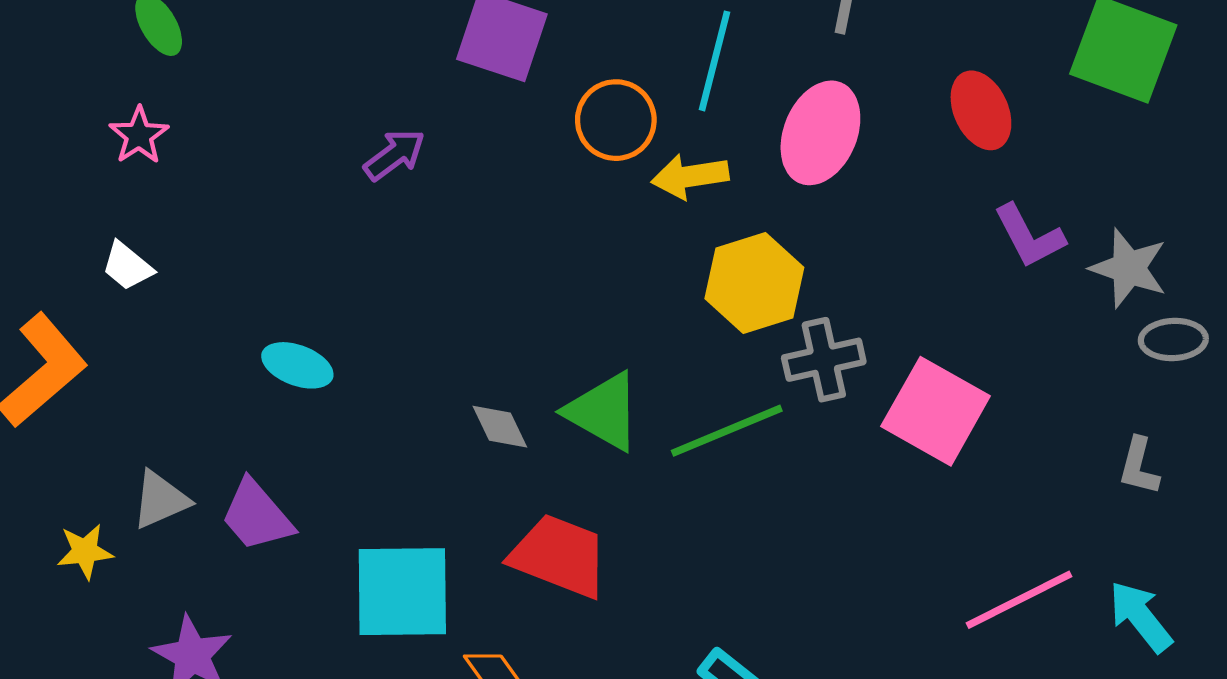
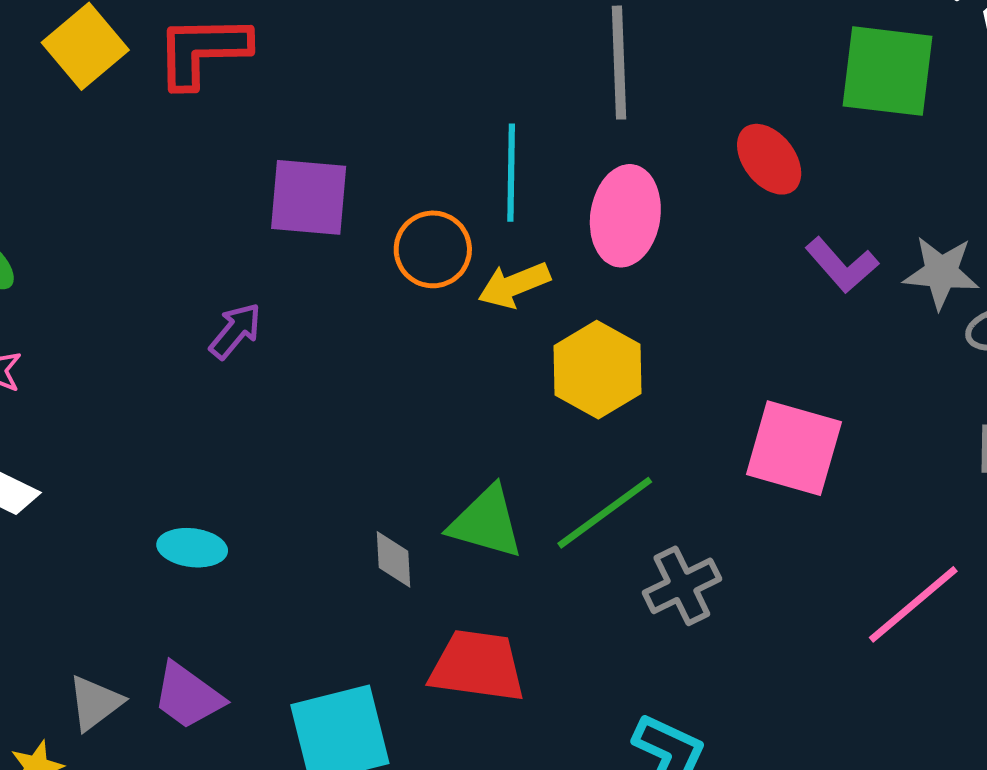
gray cross: (824, 360) -> (682, 586), moved
gray diamond: (500, 427) -> (394, 559), turned 36

